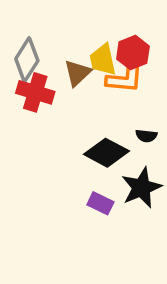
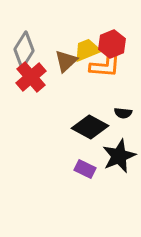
yellow trapezoid: (103, 60) -> (87, 50), turned 80
red cross: (35, 92) -> (31, 77), turned 32

